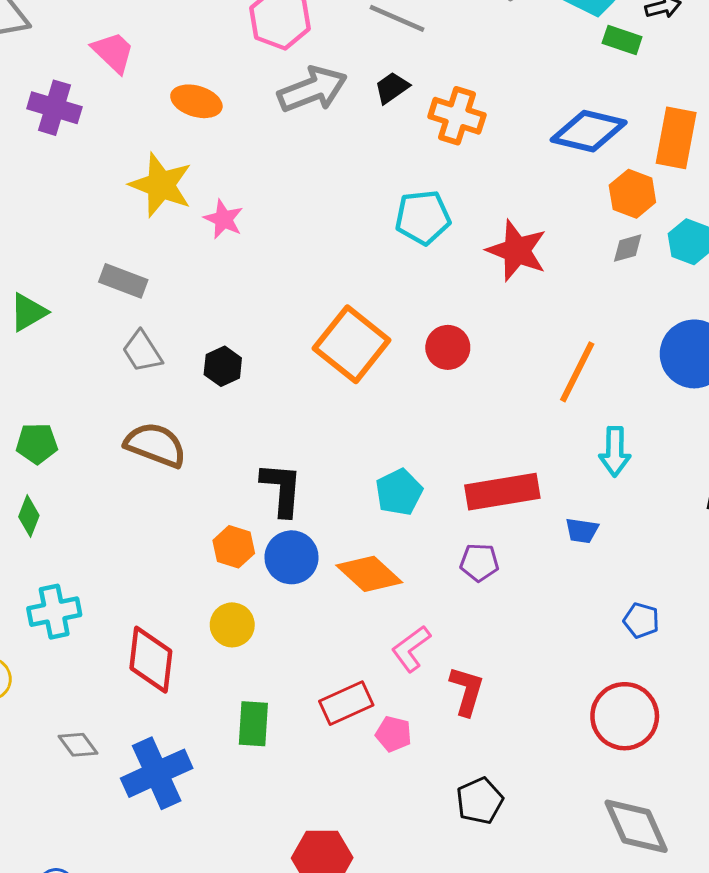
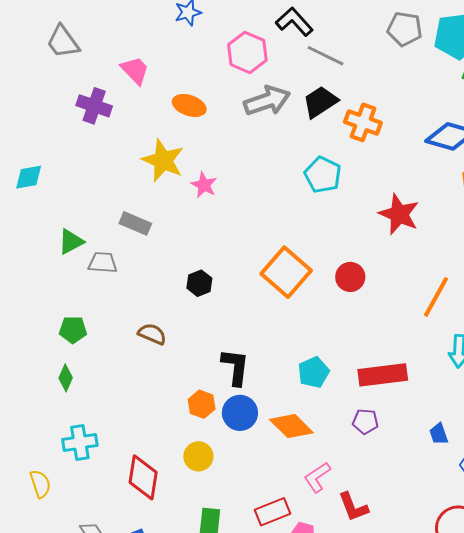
black trapezoid: (392, 88) -> (320, 102), size x1.5
cyan pentagon: (423, 217) -> (323, 175), moved, turned 30
gray trapezoid: (142, 351) -> (103, 263), moved, turned 124
brown semicircle: (155, 445) -> (152, 334), size x0.7
blue trapezoid: (582, 531) -> (439, 434), moved, turned 60
red L-shape: (467, 691) -> (353, 507), turned 140

